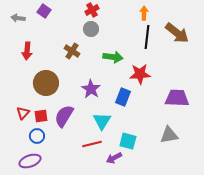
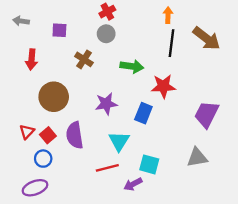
purple square: (44, 11) -> (59, 30), moved, turned -32
purple star: (91, 89) -> (106, 104), turned 30
purple trapezoid: (177, 98) -> (206, 114), turned -65
red square: (41, 116) -> (48, 135), turned -32
purple semicircle: (64, 116) -> (75, 135), turned -40

